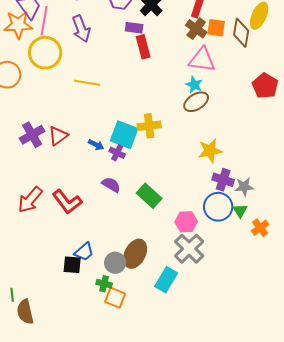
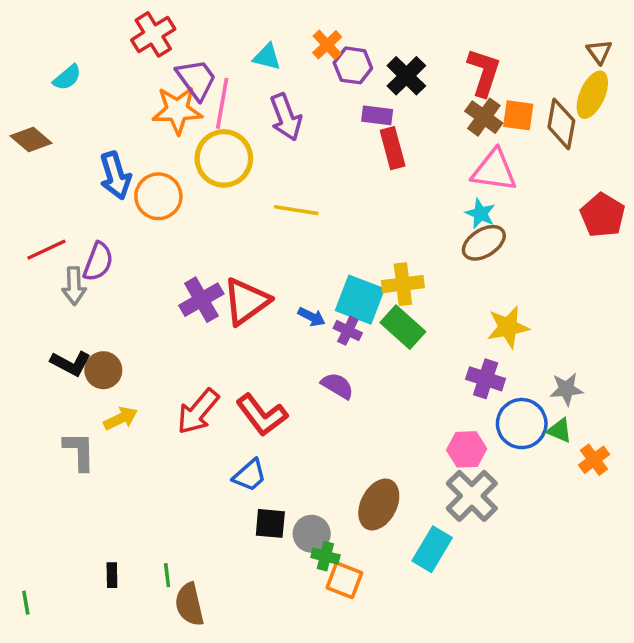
red triangle: (58, 136) -> (246, 301), size x1.4
purple cross: (223, 180) -> (486, 379), moved
green rectangle: (149, 196) -> (403, 327), moved
green triangle: (240, 211) -> (560, 430), turned -35
blue trapezoid: (84, 252) -> (250, 475), moved
gray circle: (115, 263) -> (312, 534), moved

